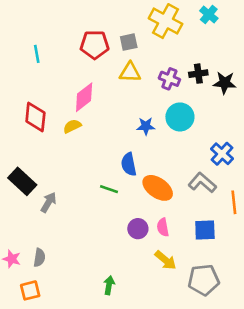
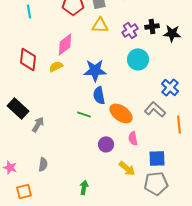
purple cross: (169, 79) -> (130, 30), turned 35
blue star: (146, 126) -> (95, 70), moved, size x1.6
pink semicircle: (163, 227) -> (133, 138), moved
blue square: (205, 230) -> (157, 158), moved
gray semicircle: (39, 258) -> (43, 164), moved

